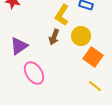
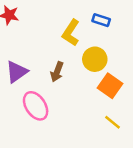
brown arrow: (54, 37) -> (57, 72), moved

